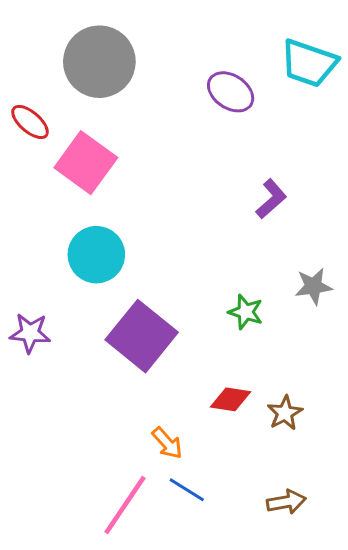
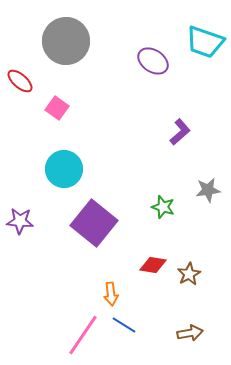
pink square: (86, 163) -> (57, 108), size x0.6
orange arrow: (167, 443) -> (111, 294), turned 35

